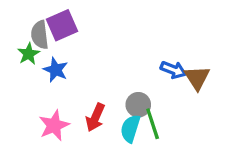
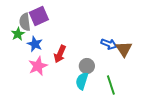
red arrow: (95, 117) -> (60, 54), moved
green line: (153, 124) -> (111, 85), moved
pink star: (54, 125) -> (38, 66), moved

